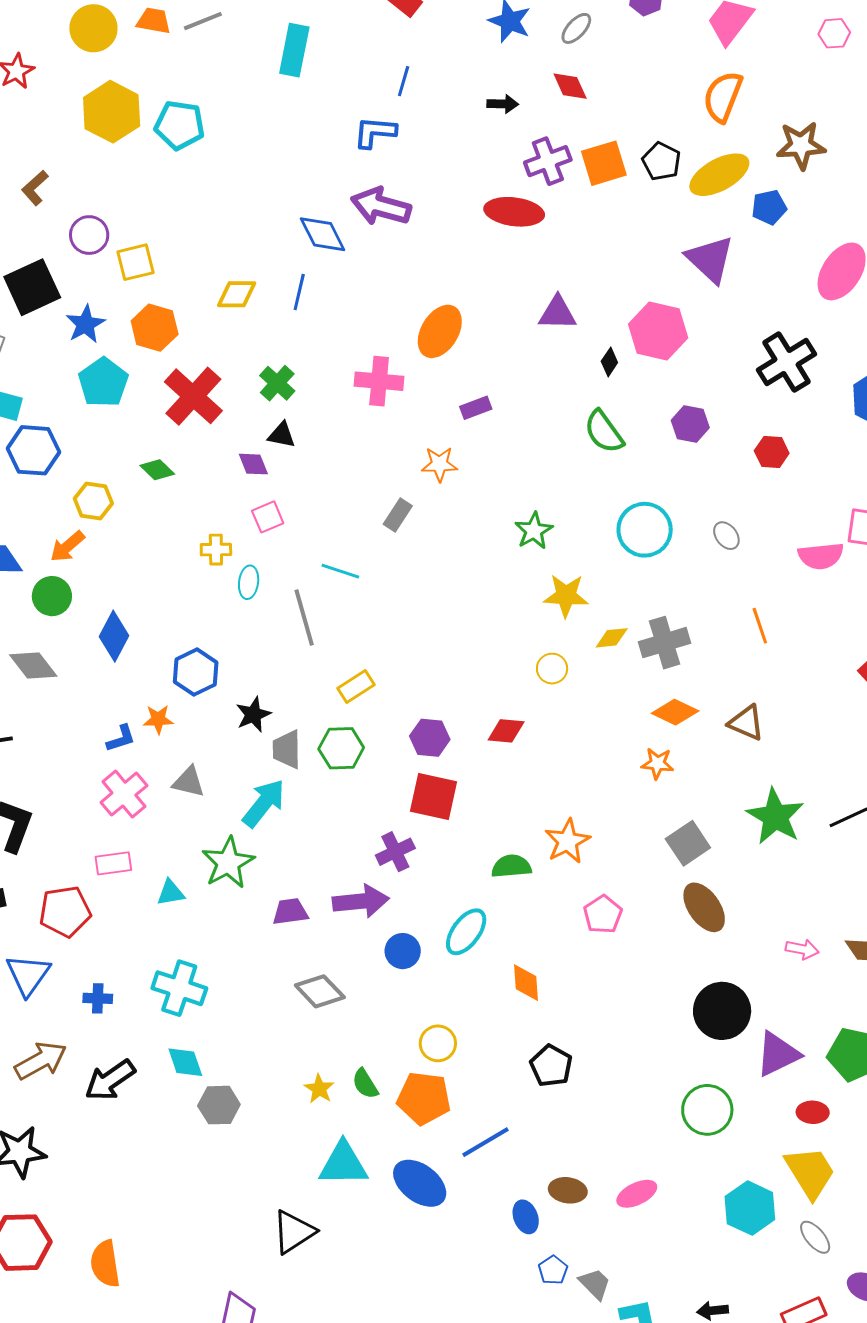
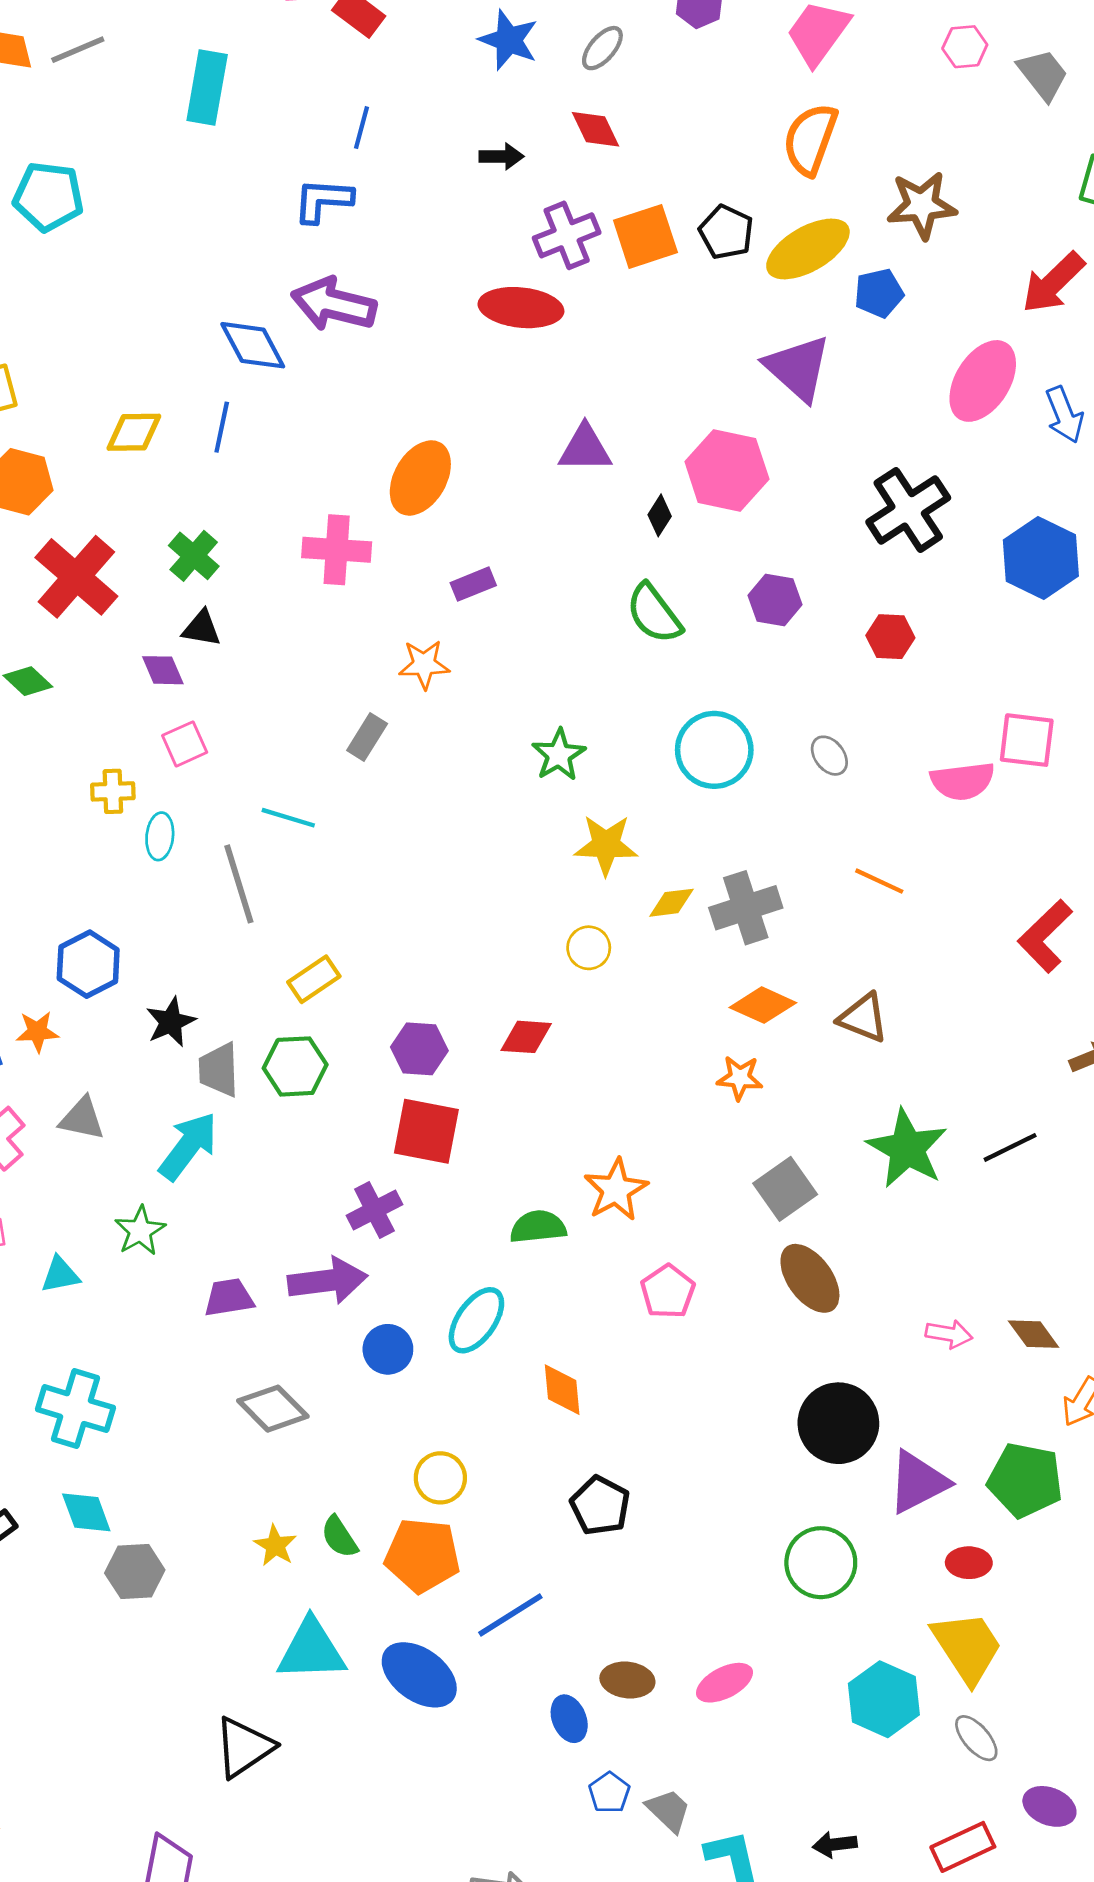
orange line: (760, 626) -> (879, 881), turned -45
green star: (228, 863) -> (140, 1231), size x0.7

